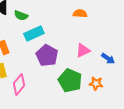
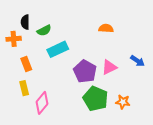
green semicircle: (21, 15) -> (44, 30), turned -48
purple pentagon: (47, 55) -> (85, 71), moved
blue arrow: (108, 58) -> (138, 61), moved

